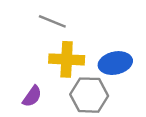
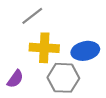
gray line: (52, 21) -> (32, 16), turned -60

